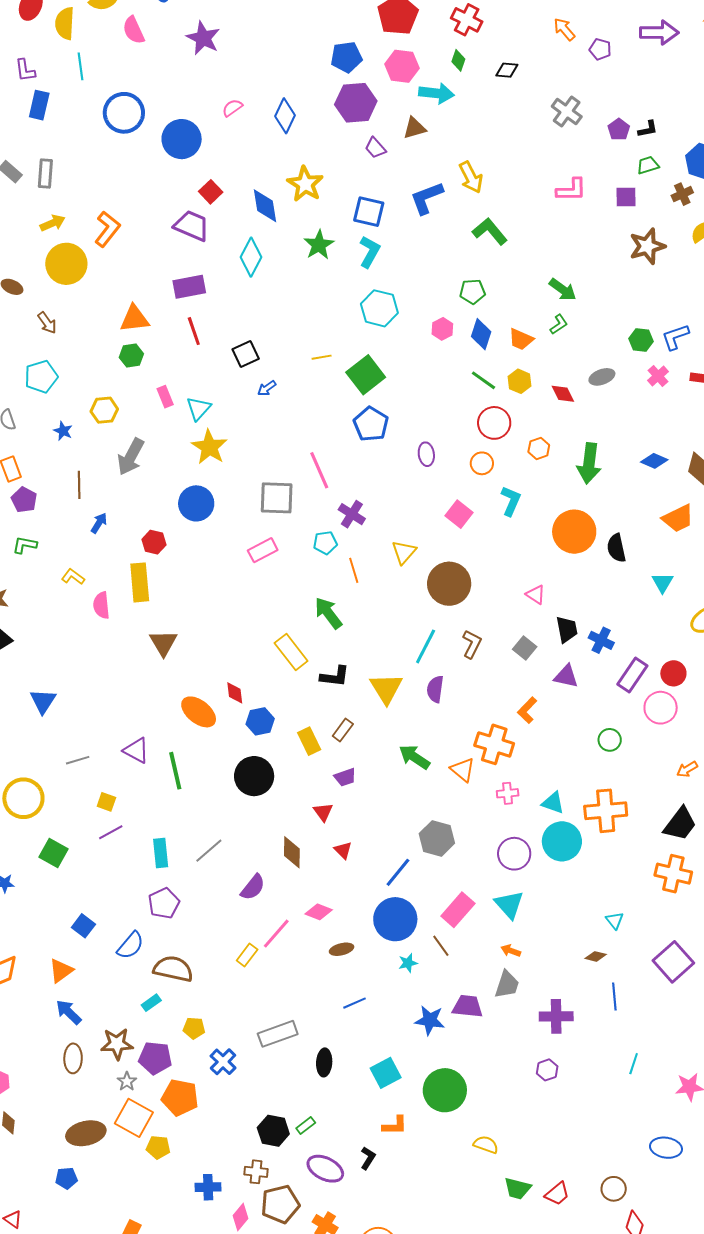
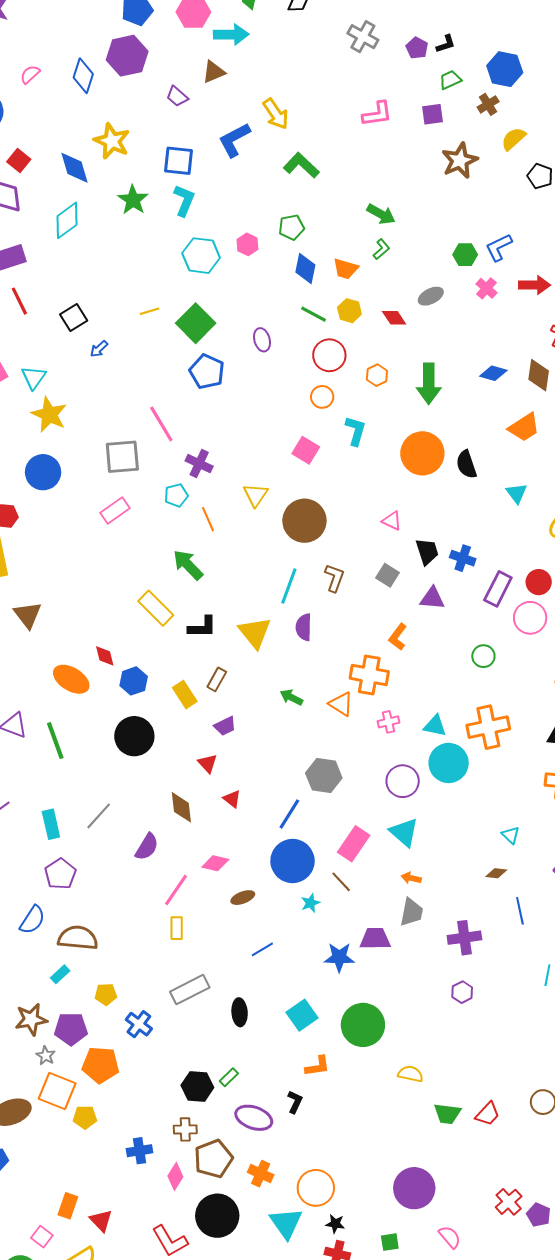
purple hexagon: (356, 103) -> (127, 56), moved
cyan diamond: (251, 257) -> (67, 220), turned 33
pink hexagon: (442, 329) -> (247, 244), moved
purple ellipse: (426, 454) -> (262, 340), moved
green arrow: (414, 757) -> (291, 697), size x0.7
yellow rectangle: (247, 955) -> (177, 928), moved, turned -30

